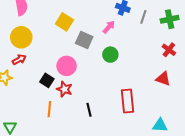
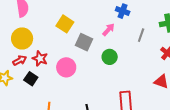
gray line: (143, 17) -> (141, 35), moved
black square: (47, 80) -> (31, 79), moved
red star: (64, 89) -> (40, 59), moved

